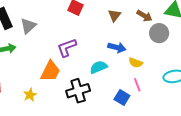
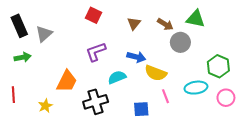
purple L-shape: (67, 48) -> (96, 52), moved
yellow semicircle: (136, 63) -> (156, 73), size x1.5
pink line: (137, 85) -> (166, 96), moved
blue square: (122, 97) -> (141, 109), turned -35

